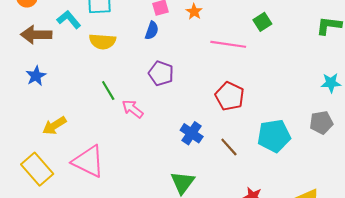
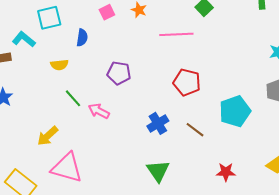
blue semicircle: (152, 30) -> (82, 38), moved
yellow semicircle: (102, 41) -> (59, 65), moved, size x0.7
yellow arrow: (54, 126) -> (48, 136), moved
blue cross: (192, 133) -> (158, 123), turned 35

